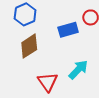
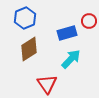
cyan arrow: (78, 70) -> (71, 59), moved

